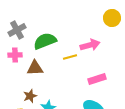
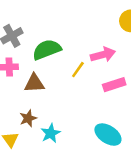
yellow line: (70, 57) -> (78, 70), turned -40
pink rectangle: (97, 79) -> (114, 85), moved

